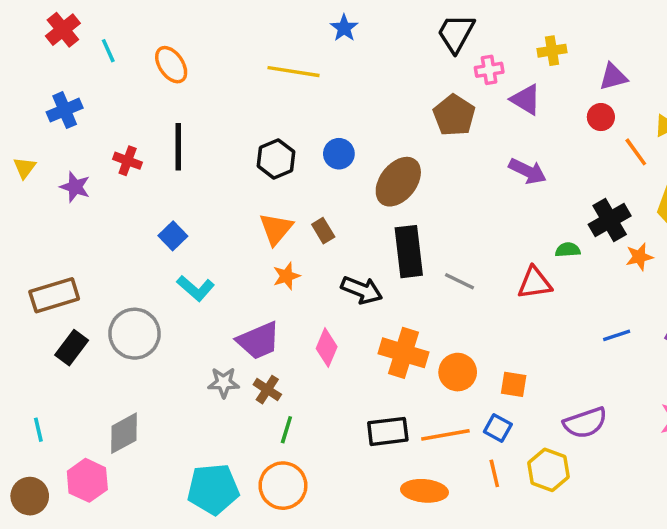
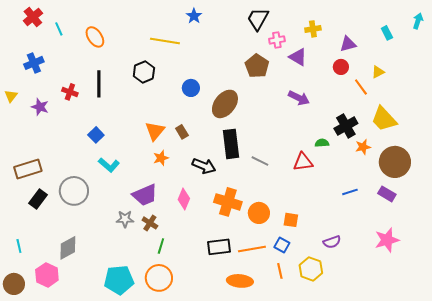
black hexagon: (276, 159) -> (144, 72), moved
purple semicircle: (585, 423) -> (332, 242), size x0.7

